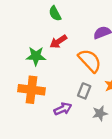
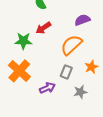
orange semicircle: (90, 61) -> (71, 45), turned -90
orange cross: (31, 90) -> (19, 71), turned 35

